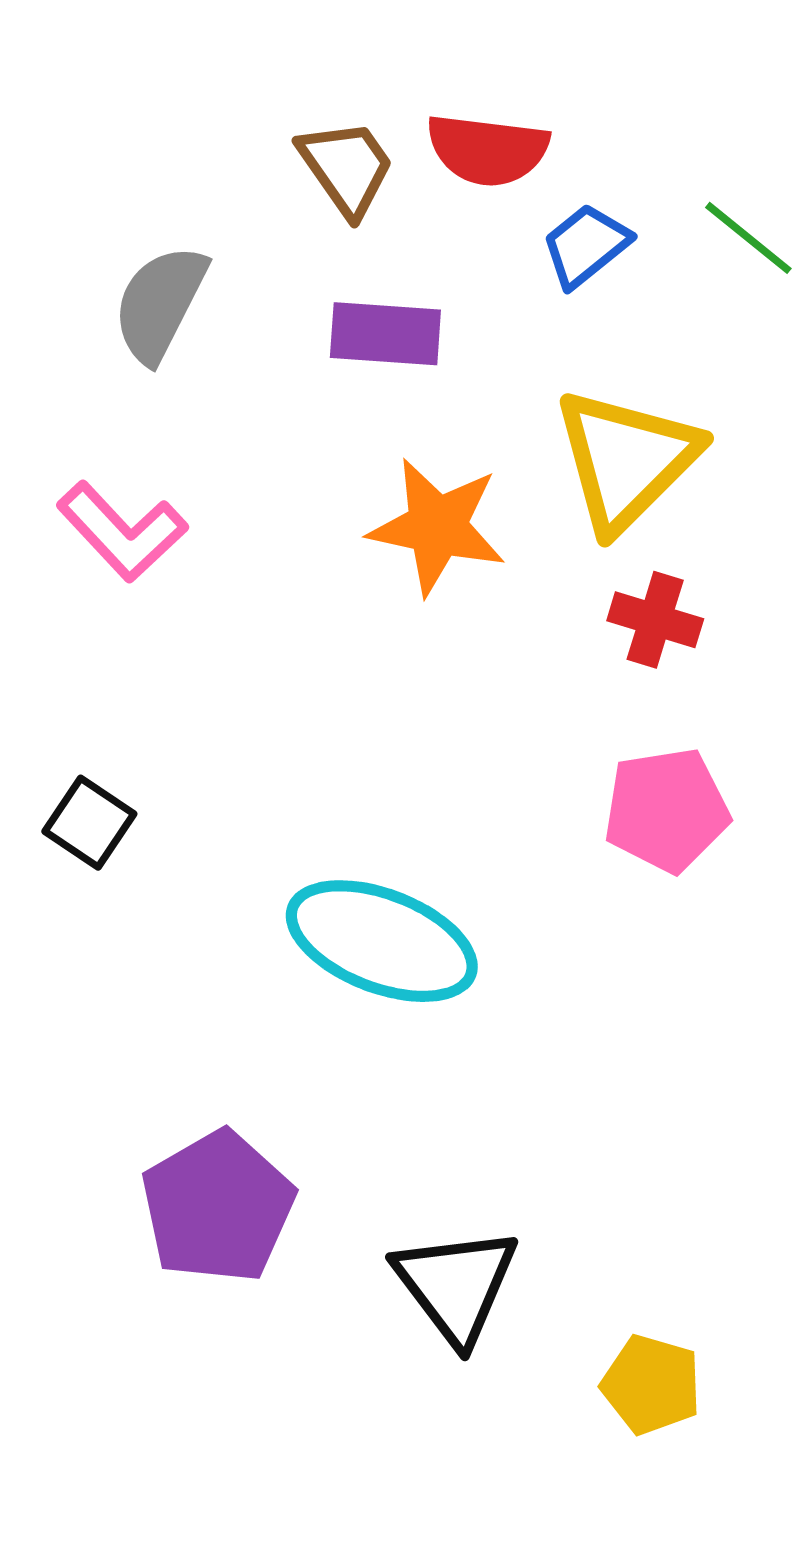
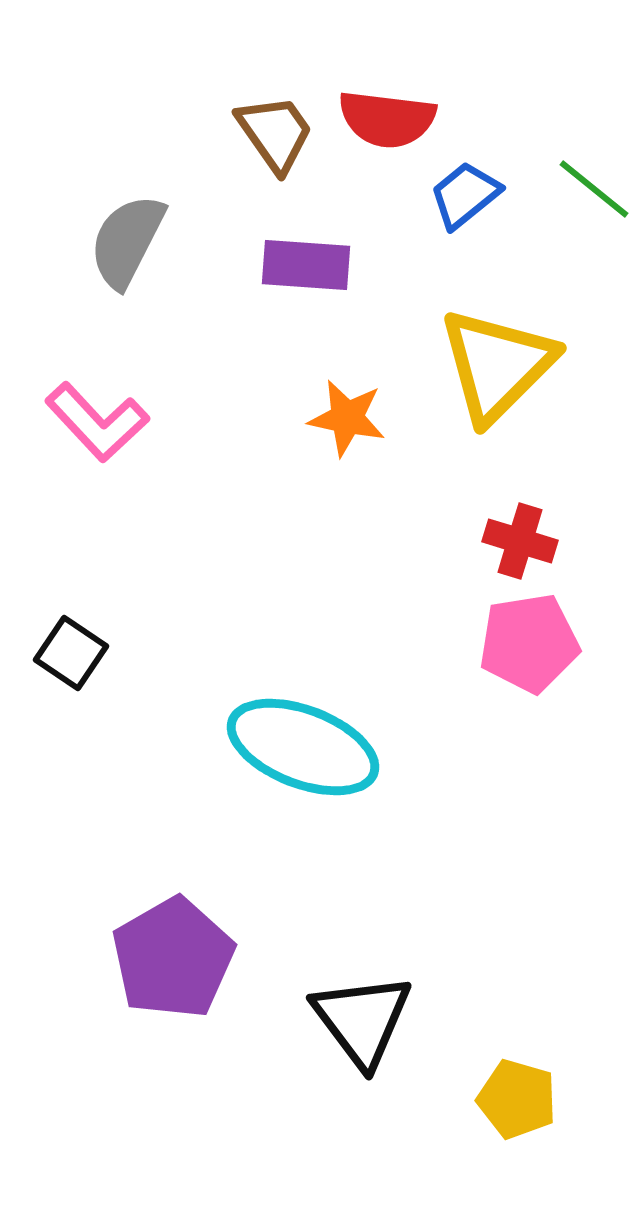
orange star: (437, 527) -> (347, 418), size x0.7
red cross: (655, 620) -> (520, 541), moved

